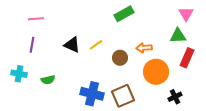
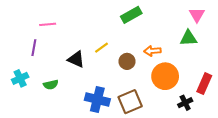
pink line: (36, 19) -> (48, 24), moved
black triangle: (72, 45) -> (76, 59), moved
red rectangle: (187, 58) -> (204, 84), moved
cyan cross: (19, 74) -> (20, 78), turned -35

